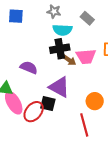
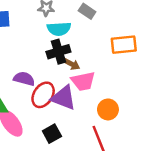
pink trapezoid: (86, 56) -> (83, 81), moved
black square: (48, 104) -> (52, 134), moved, turned -35
red ellipse: (34, 112) -> (43, 95), moved

